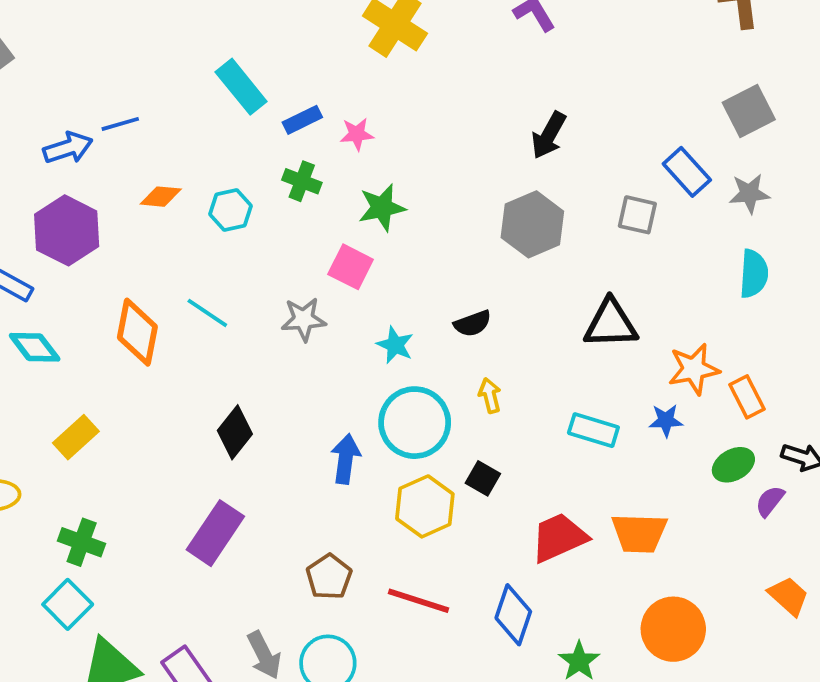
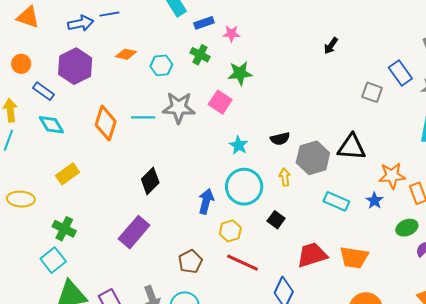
black arrow: (549, 135) -> (331, 46), size x0.7
gray hexagon: (532, 224) -> (313, 158), moved
cyan line: (207, 313) -> (143, 117), turned -40
gray star: (304, 319) -> (179, 108), moved, size x1.4
blue star: (666, 420) -> (374, 201), turned 30
yellow hexagon: (425, 506) -> (230, 231), moved, size x0.7
red line: (419, 601) -> (242, 263), moved

